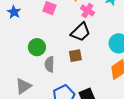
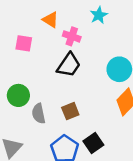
brown square: (75, 56) -> (70, 111), moved

